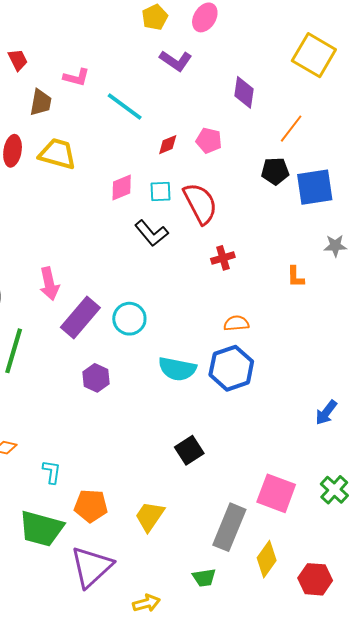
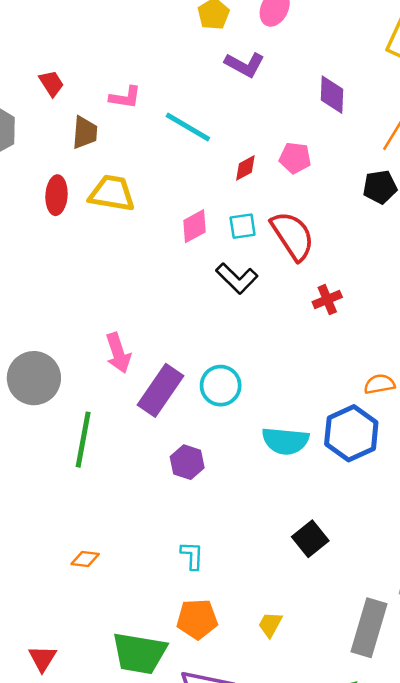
orange semicircle: (236, 323) -> (379, 384), moved
cyan L-shape: (52, 472) -> (192, 555), moved
yellow trapezoid: (150, 516) -> (270, 624), size x0.7

